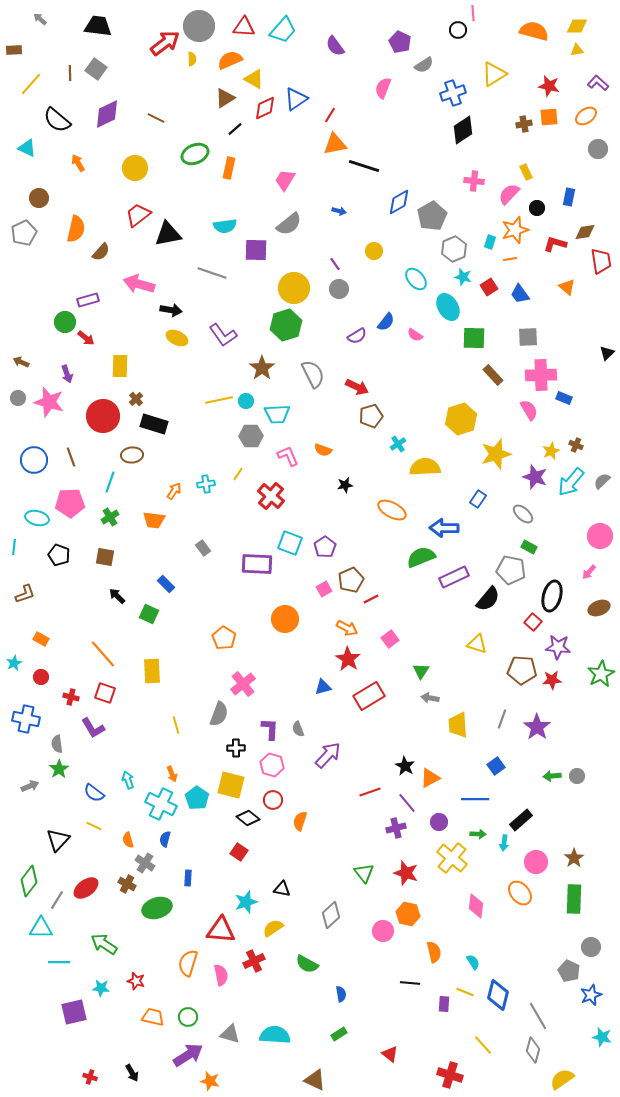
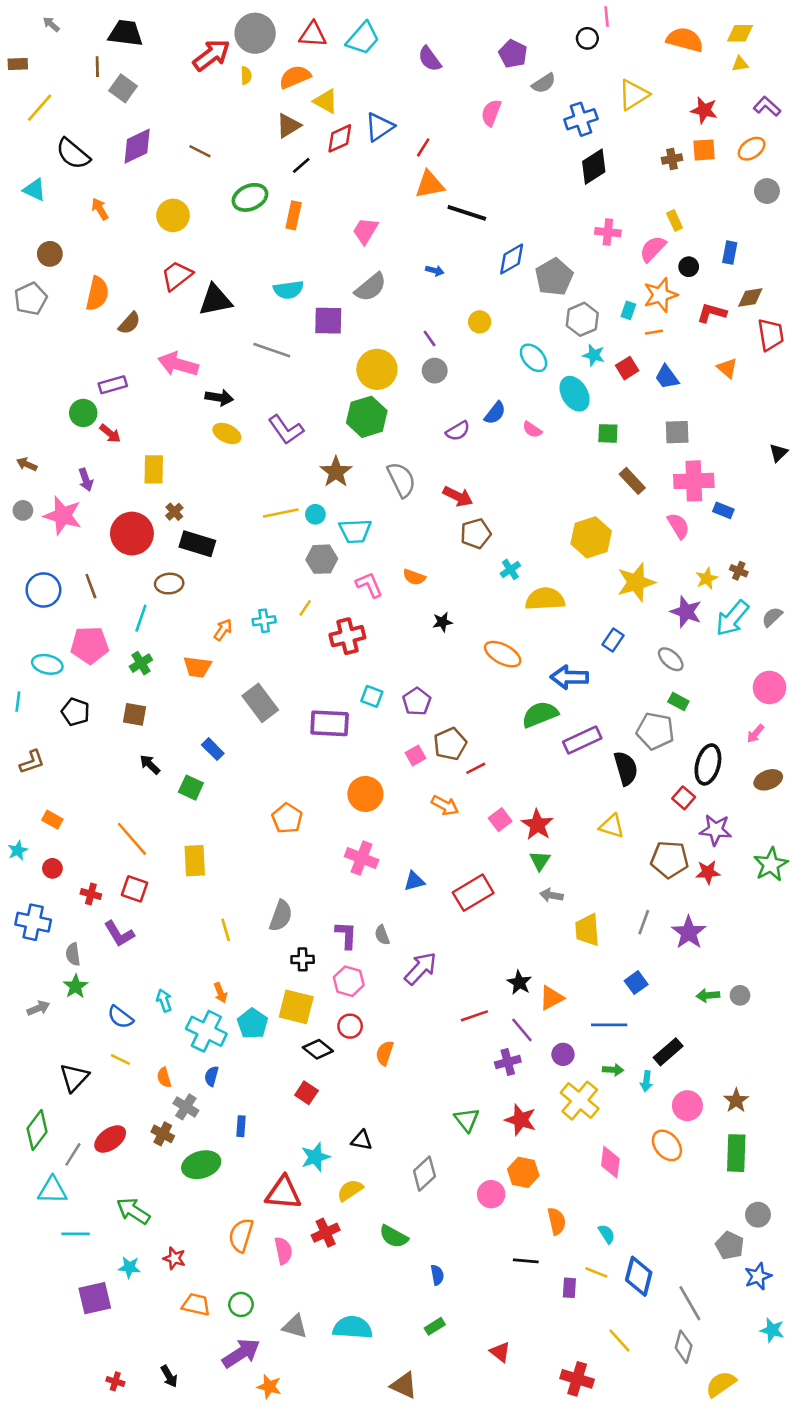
brown line: (70, 73) -> (97, 67), moved
green square: (474, 338) -> (608, 433), size x0.7
red cross: (271, 496) -> (347, 636), turned 36
cyan square: (290, 543) -> (372, 696), size x0.7
gray rectangle: (203, 548) -> (260, 703), size x1.8
black semicircle: (488, 599) -> (626, 768), turned -56
red star: (348, 659) -> (537, 825), moved
pink cross: (243, 684) -> (362, 858), moved, turned -30

